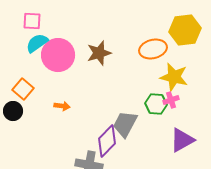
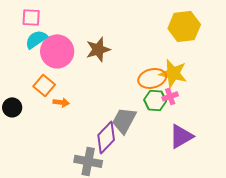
orange ellipse: (153, 49) -> (152, 78), moved
orange square: (23, 89) -> (44, 85), moved

